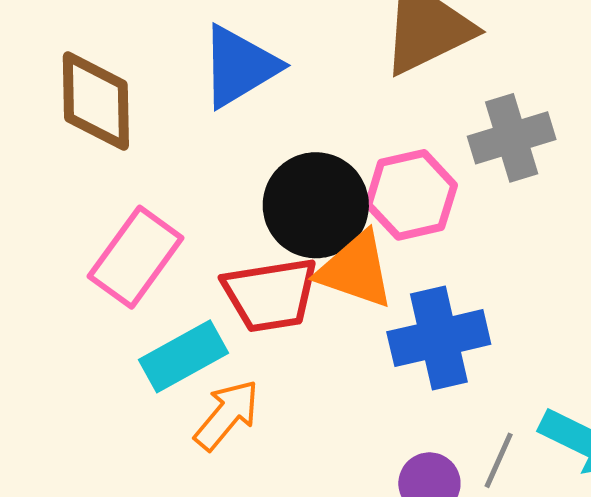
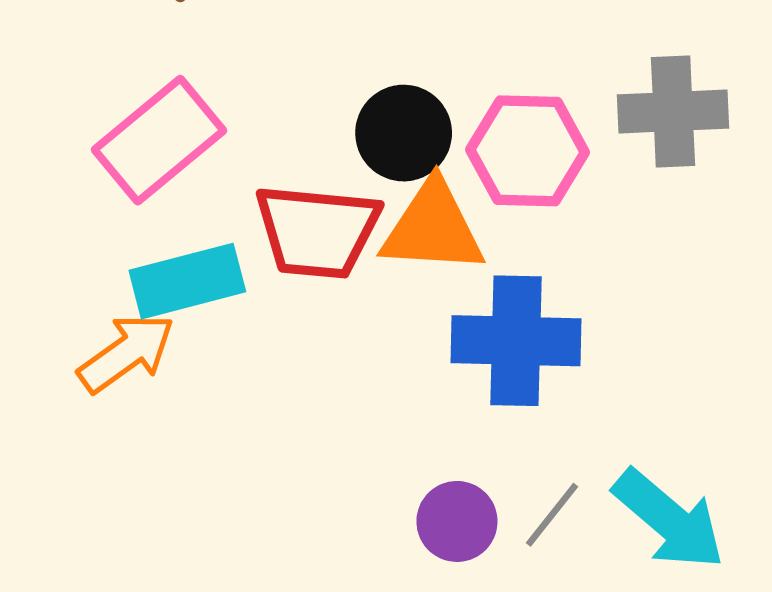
black circle: (316, 205) -> (404, 133), size x0.7
orange triangle: (356, 270) -> (433, 228), turned -30
orange arrow: (227, 415) -> (126, 353), moved

